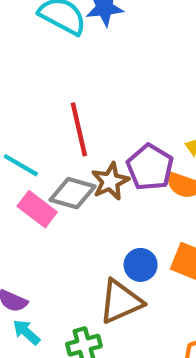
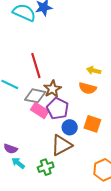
purple pentagon: (150, 167) -> (58, 108), moved
pink rectangle: (37, 209) -> (40, 110), moved

